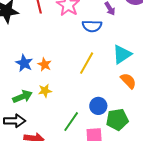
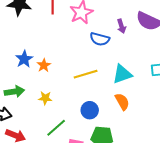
yellow line: (87, 63) -> (86, 74), turned 30
yellow star: (45, 91) -> (45, 98), moved
blue circle: (98, 106) -> (90, 110), moved

